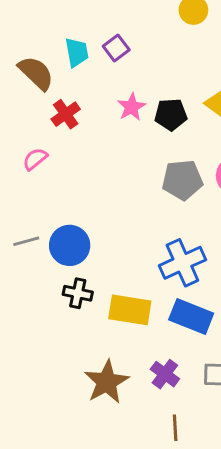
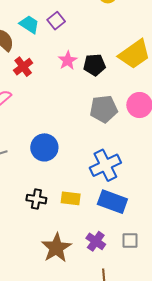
cyan trapezoid: (77, 52) -> (29, 24), turned -45
blue circle: (70, 245) -> (44, 147), moved
black cross: (78, 293) -> (36, 199), moved
yellow rectangle: (130, 310) -> (71, 198), size x0.7

